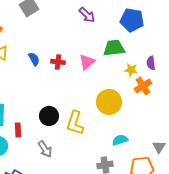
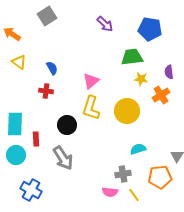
red cross: (58, 62) -> (46, 91), moved
pink triangle: (87, 62) -> (91, 81), moved
yellow star: (131, 70) -> (141, 79), moved
yellow L-shape: (75, 123) -> (91, 108), moved
gray arrow: (45, 149) -> (63, 158), size x1.4

